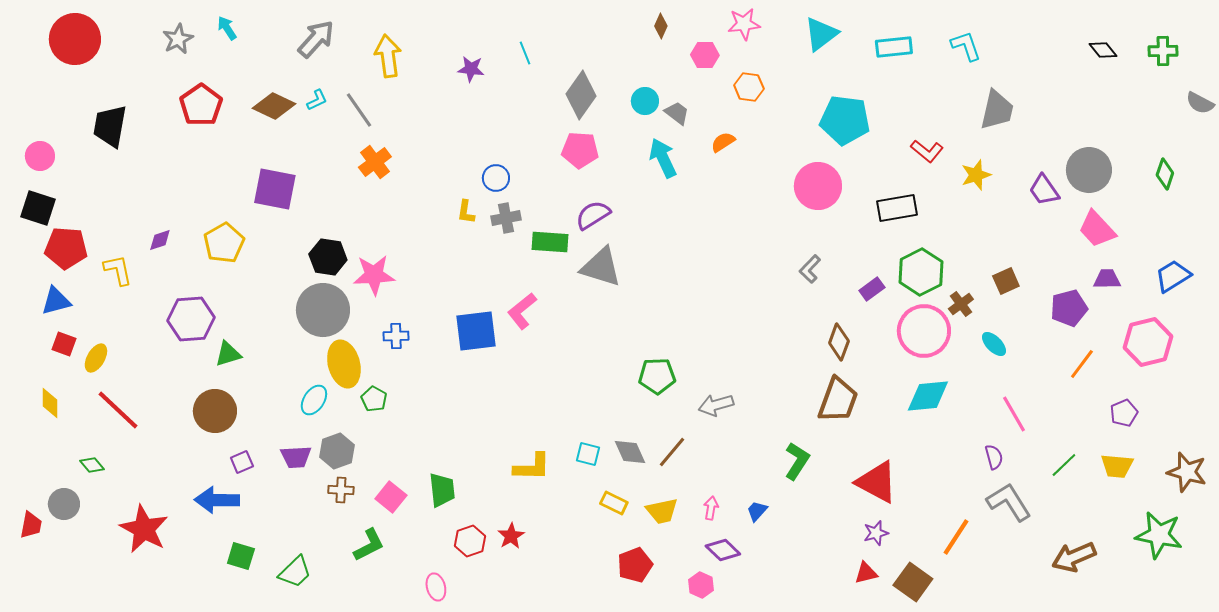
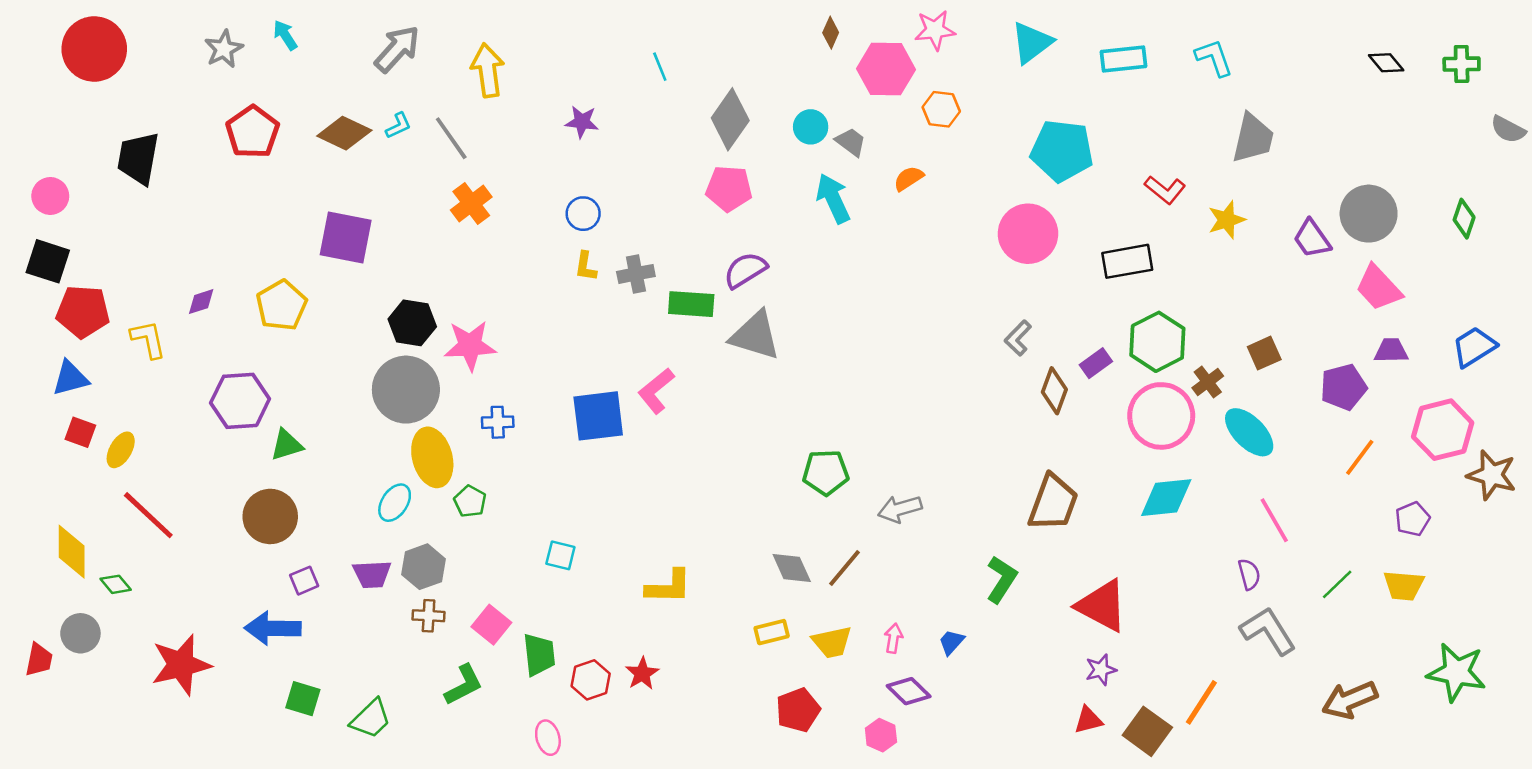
pink hexagon: (705, 55) -> (886, 69), size x1.6
purple star: (471, 69) -> (582, 122), moved
blue circle: (496, 178) -> (583, 214), moved
brown diamond: (839, 342) -> (1054, 391), moved
cyan ellipse: (994, 344) -> (1249, 432), size x1.6
yellow diamond: (50, 403) -> (72, 552), moved, size x1.4
cyan square: (588, 454) -> (560, 555), moved
brown star: (1187, 472) -> (1492, 475), moved
green trapezoid: (442, 490) -> (539, 655), moved
yellow rectangle: (614, 503) -> (772, 632), turned -40
red star: (144, 529) -> (181, 665), turned 30
orange line: (956, 537) -> (1201, 702), moved

